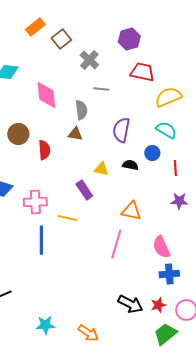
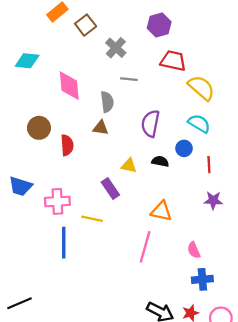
yellow semicircle: (168, 97) -> (201, 88), turned 64
pink semicircle: (161, 247) -> (194, 250), size x0.7

